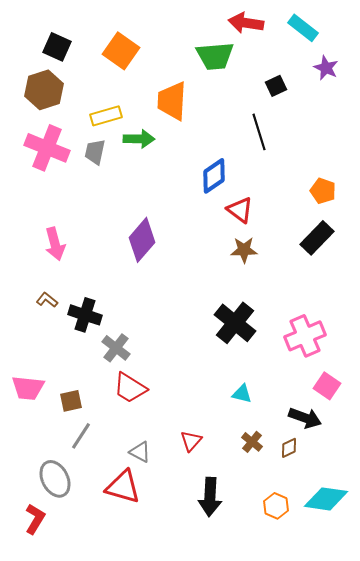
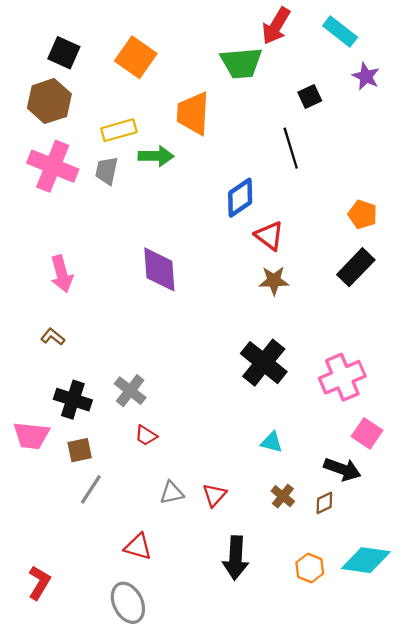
red arrow: (246, 23) -> (276, 26), turned -68
purple diamond: (142, 240) -> (159, 269), turned -45
black cross: (85, 315) -> (73, 400), moved
red trapezoid: (130, 388) -> (146, 436), size x0.6
gray triangle: (140, 452) -> (172, 493), moved, turned -40
gray ellipse: (55, 479) -> (128, 603), moved
red triangle: (123, 487) -> (138, 547), size x0.7

